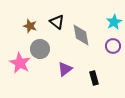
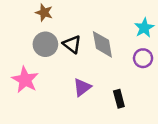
black triangle: (57, 22) -> (72, 44), moved
brown star: (30, 26) -> (44, 13), moved
gray circle: (40, 49) -> (45, 44), moved

